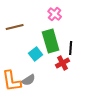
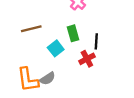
brown line: (15, 27) -> (31, 29), moved
green rectangle: (51, 41) -> (73, 33), size x0.6

